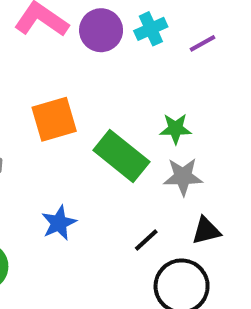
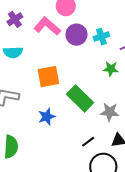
green star: (176, 129) -> (111, 69), moved
blue star: (59, 223) -> (47, 117), moved

